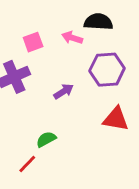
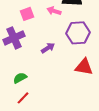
green semicircle: (46, 139) -> (20, 78), moved

